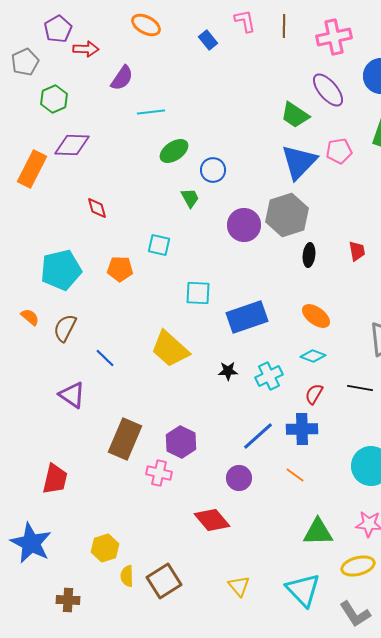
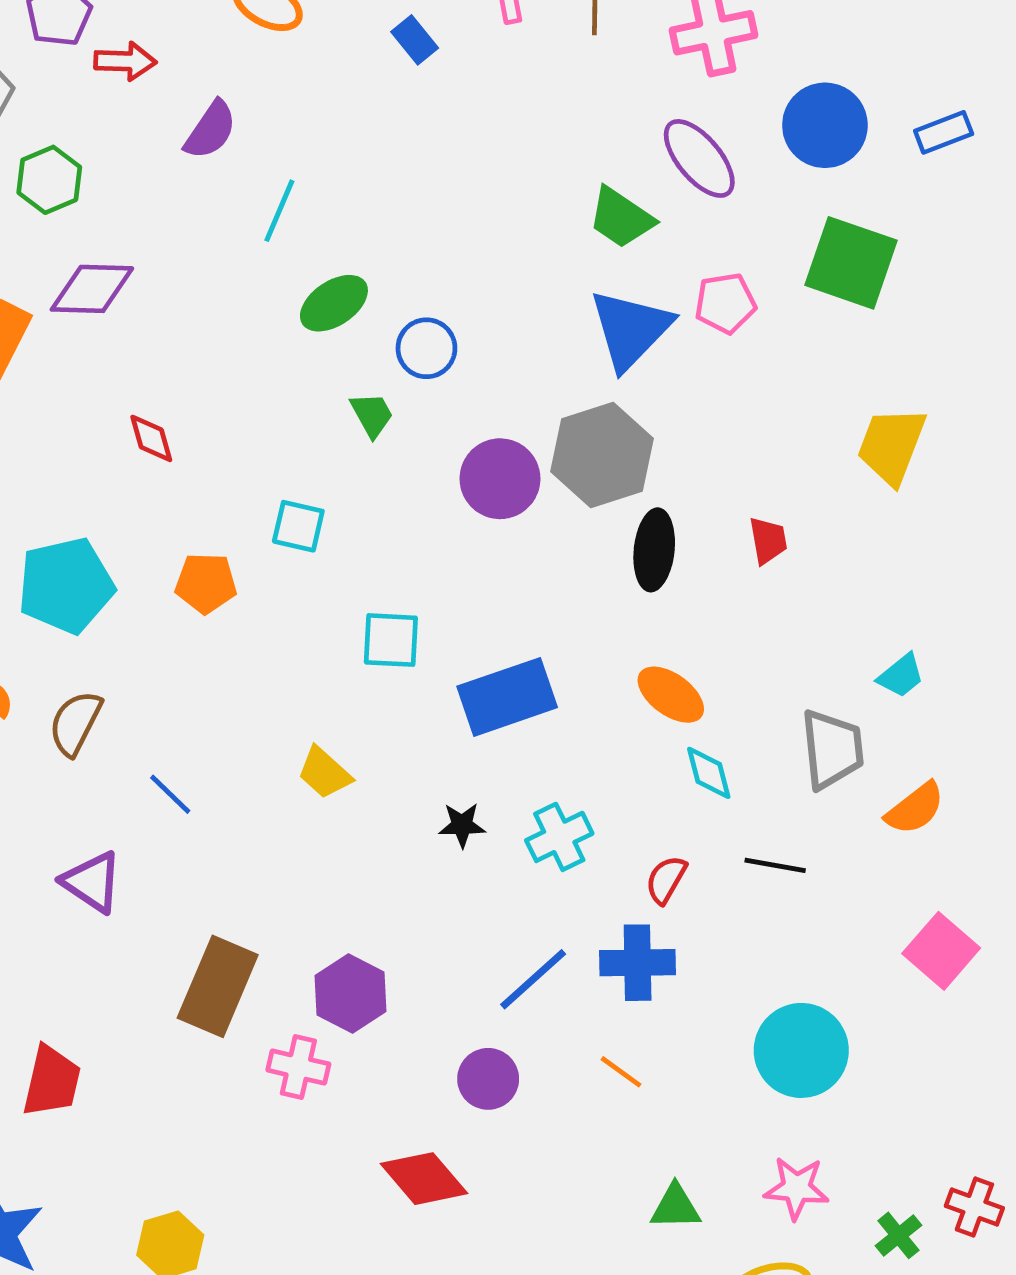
cyan line: (151, 112) -> (279, 211), turned -60
black ellipse: (309, 255) -> (654, 550), size x1.4
yellow trapezoid: (170, 349) -> (324, 773), size x0.6
cyan diamond: (313, 356) -> (709, 773), moved, turned 55
green triangle: (318, 532) -> (676, 1207), size x0.7

